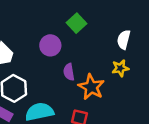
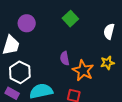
purple circle: (50, 45) -> (27, 23), moved
yellow star: (120, 68) -> (107, 63), moved

